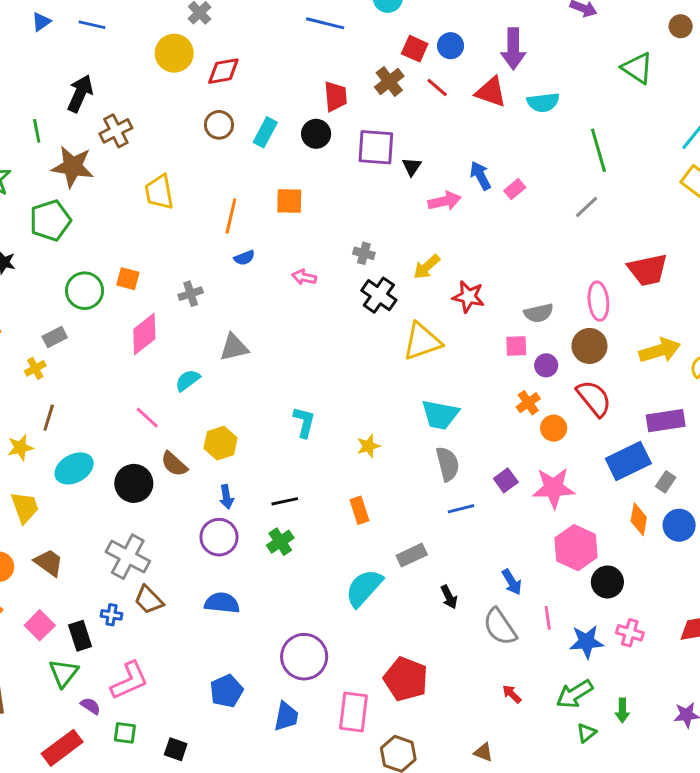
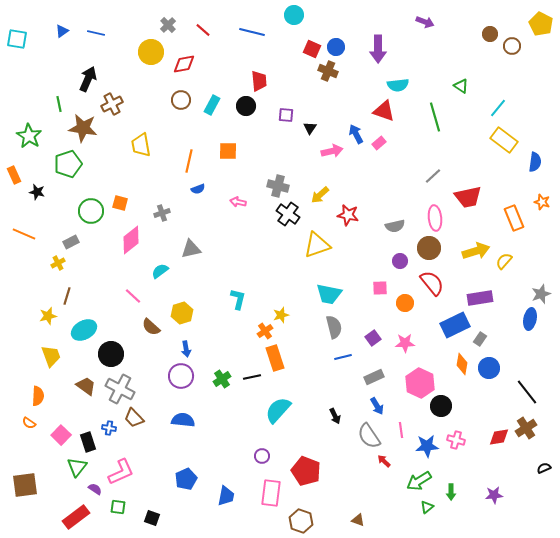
green triangle: (637, 68) -> (461, 86), moved, size x0.7
brown cross: (389, 82) -> (328, 71), moved, turned -30
red line: (437, 87) -> (203, 30), moved
red triangle: (491, 92) -> (384, 111), moved
purple square: (376, 147) -> (286, 115), size x0.6
gray line: (586, 207) -> (433, 176), moved
gray cross: (364, 253) -> (278, 186), size x1.5
pink square: (516, 346) -> (380, 288), moved
orange cross: (528, 403) -> (265, 331), moved
black circle: (134, 483) -> (111, 354), moved
pink star: (554, 488) -> (405, 343), size x0.7
black line: (285, 501) -> (252, 377), moved
orange rectangle: (359, 510) -> (275, 358), size x1.4
gray rectangle: (412, 555) -> (374, 377), moved
brown trapezoid: (49, 563) -> (86, 386), moved
purple circle: (304, 657) -> (262, 456), moved, size x0.5
red arrow: (512, 694) -> (384, 461), moved

